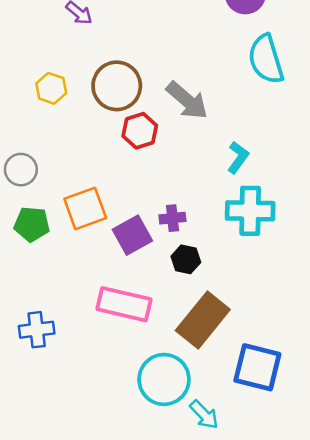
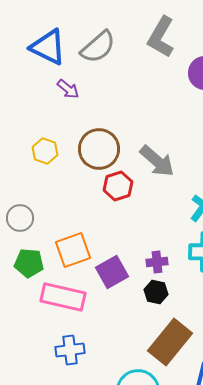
purple cross: (172, 218) -> (157, 262), moved
pink rectangle: (124, 304) -> (63, 297), moved
blue cross: (37, 330) -> (70, 350), moved

